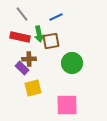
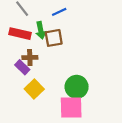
green circle: (72, 63) -> (77, 87), moved
yellow square: (33, 88) -> (34, 89), turned -30

